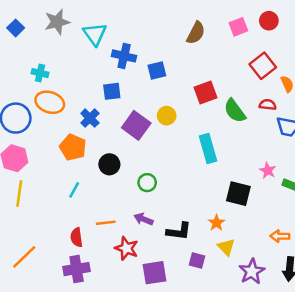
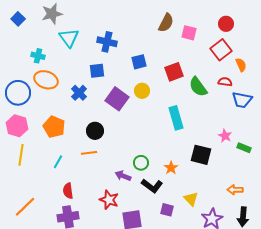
red circle: (269, 21) -> (226, 24), moved
pink square: (238, 27) -> (189, 33), moved, turned 35
cyan triangle: (95, 34) -> (69, 38), moved
blue square: (157, 71) -> (139, 62), moved
orange pentagon: (73, 147) -> (54, 127), moved
green circle: (147, 183) -> (141, 163), moved
cyan line: (74, 190) -> (58, 162), moved
orange line: (106, 223) -> (89, 153), moved
orange star: (217, 223) -> (171, 168), moved
black L-shape: (179, 231) -> (152, 186), turned 30

